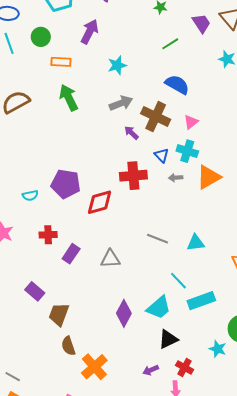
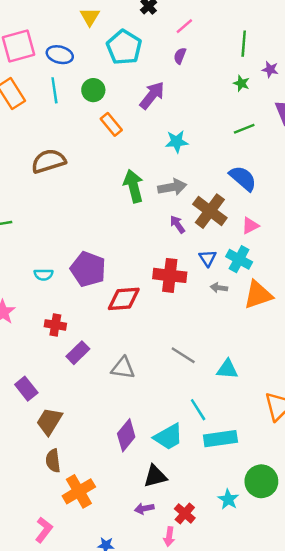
orange rectangle: (61, 62) -> (111, 124), turned 36
green arrow: (69, 98) -> (133, 186), moved
black triangle: (168, 339) -> (155, 476), moved

